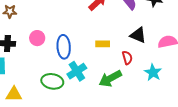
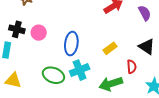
pink circle: (37, 38) -> (39, 33), moved
yellow rectangle: (103, 44) -> (110, 48), turned -48

